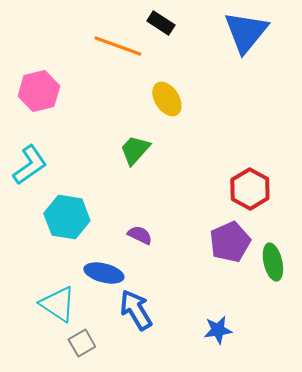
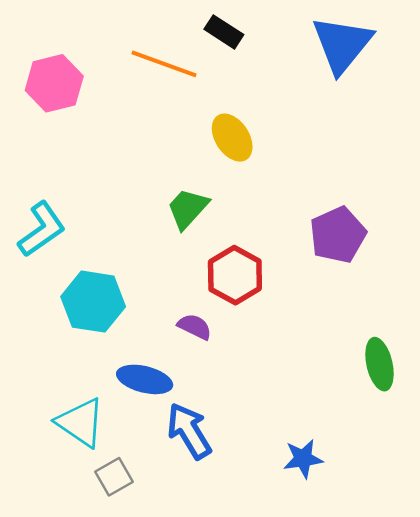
pink hexagon: (39, 91) -> (54, 83), moved
red hexagon: (250, 189) -> (235, 275), moved
purple pentagon: (230, 242) -> (338, 235), moved

